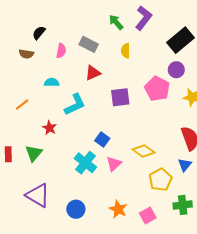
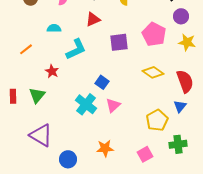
purple circle: (176, 70) -> (181, 16), moved
yellow diamond: (144, 151) -> (153, 72), moved
blue circle: (76, 209) -> (68, 159), moved
orange star: (118, 209) -> (105, 148), moved, turned -30

